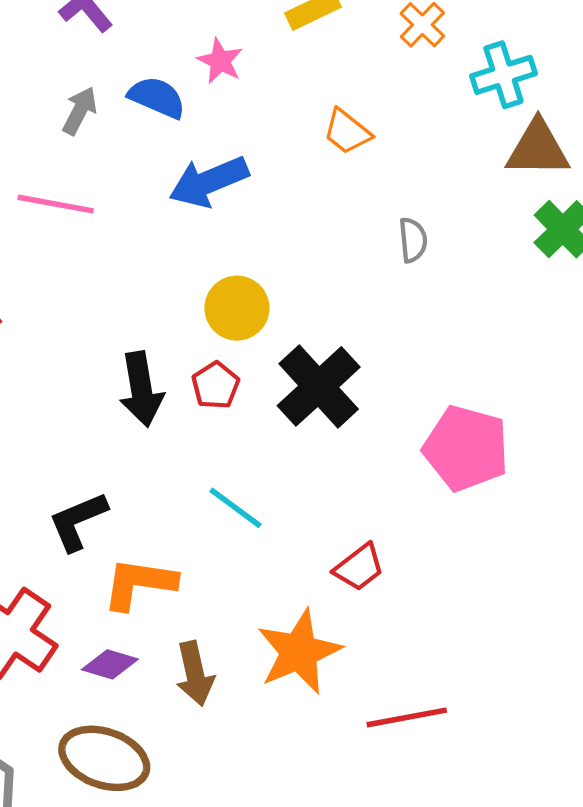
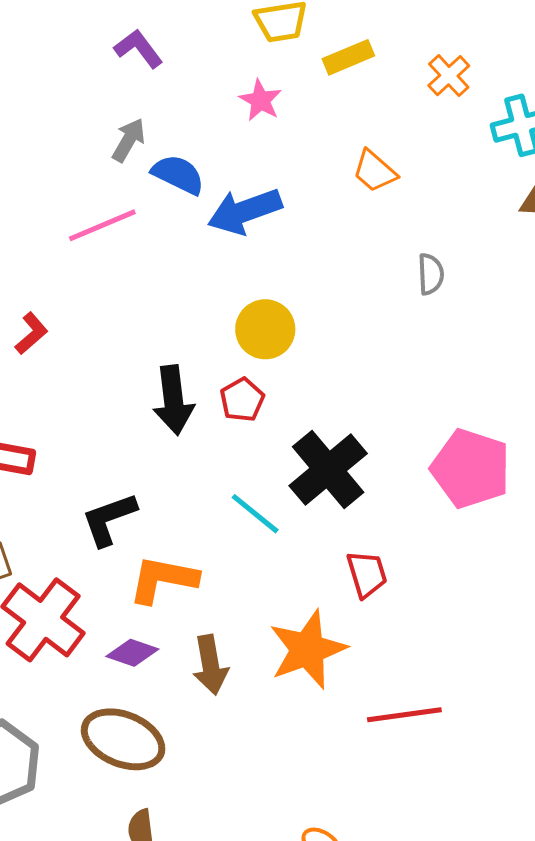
blue semicircle: (157, 97) -> (178, 174), moved
pink line: (56, 204) -> (102, 225), turned -36
black cross: (319, 386) -> (328, 470), moved
red trapezoid: (359, 567) -> (367, 574), turned -72

